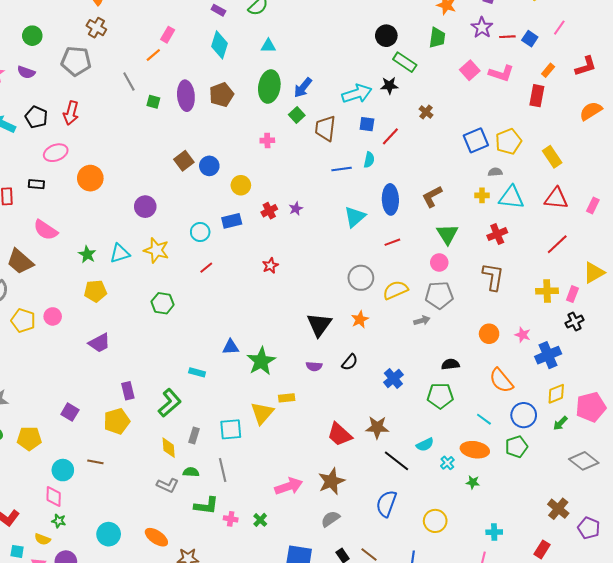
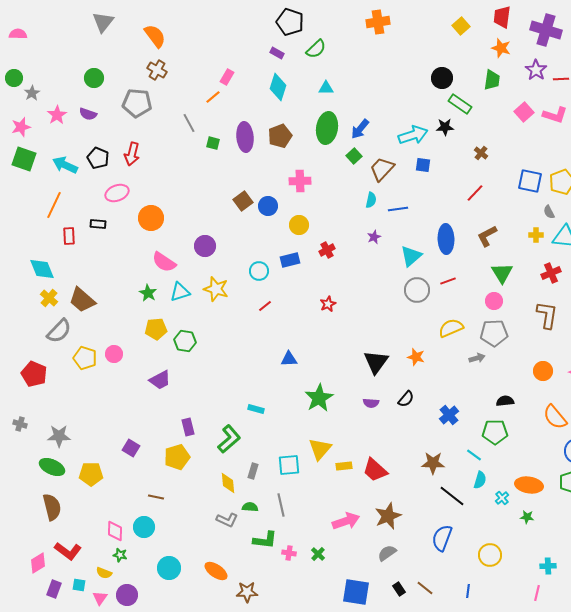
brown trapezoid: (325, 128) -> (382, 169), turned 36
red line: (390, 136) -> (475, 193), moved
pink cross: (267, 140) -> (300, 181), moved, size x1.5
blue square: (476, 140) -> (530, 181), turned 35
cyan semicircle: (369, 160) -> (371, 200), moved
gray semicircle: (495, 172) -> (549, 212), turned -112
purple star: (296, 209) -> (374, 237), moved
pink semicircle: (46, 230) -> (164, 262), moved
gray circle: (361, 278) -> (417, 290), moved
green hexagon: (163, 303) -> (185, 341), moved
orange star: (360, 319) -> (416, 357), turned -30
blue triangle: (231, 347) -> (289, 359), moved
yellow rectangle: (287, 398) -> (344, 466), moved
cyan line: (484, 419) -> (474, 455), moved
red trapezoid: (340, 434) -> (375, 470), moved
cyan semicircle: (425, 445) -> (480, 480), turned -48
cyan circle: (63, 470) -> (144, 527), moved

